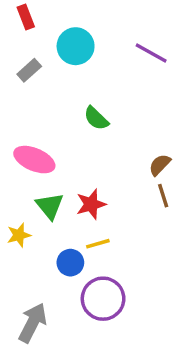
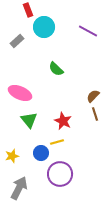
red rectangle: (26, 17) -> (28, 10), moved
red star: (91, 204) -> (63, 121), moved, turned -30
yellow star: (19, 235) -> (12, 156), moved

